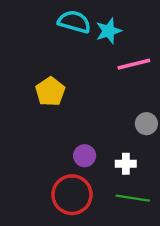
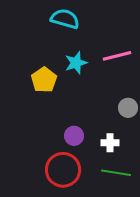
cyan star: (109, 31) -> (76, 63), moved

